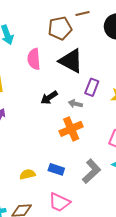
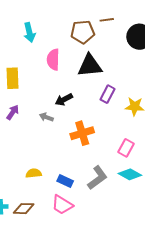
black triangle: (71, 61) -> (90, 66), turned -40
gray arrow: (75, 104) -> (46, 117), moved
blue rectangle: (56, 169) -> (65, 181), moved

